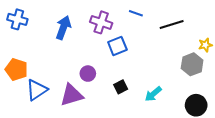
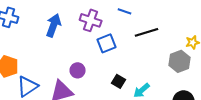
black line: (172, 25) -> (147, 32), moved
black square: (121, 87) -> (119, 81), moved, turned -32

